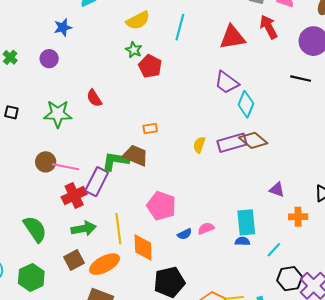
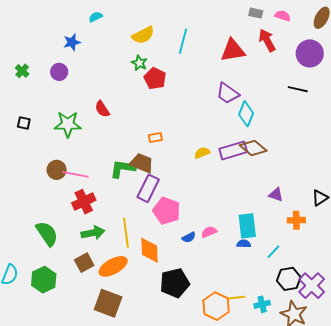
yellow semicircle: (199, 145) -> (202, 153), turned 49
purple rectangle: (97, 182) -> (148, 188), moved

